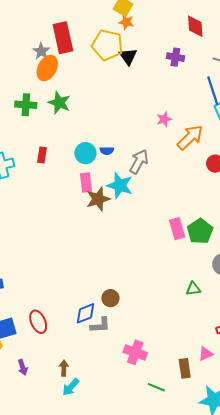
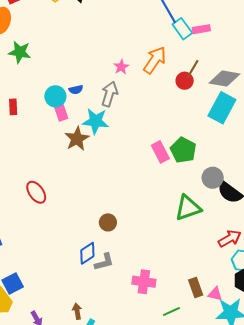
pink star: (164, 119) -> (121, 67), moved
pink rectangle: (86, 182) -> (61, 111), moved
green triangle: (193, 289) -> (188, 208), size x1.8
brown circle: (110, 298) -> (108, 222), moved
red ellipse: (38, 322) -> (36, 192), moved
pink triangle: (206, 354) -> (215, 294), moved, turned 49
green line: (156, 387) -> (171, 312), turned -36

